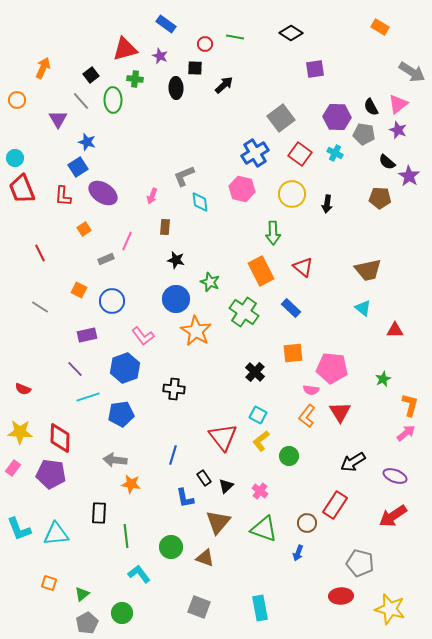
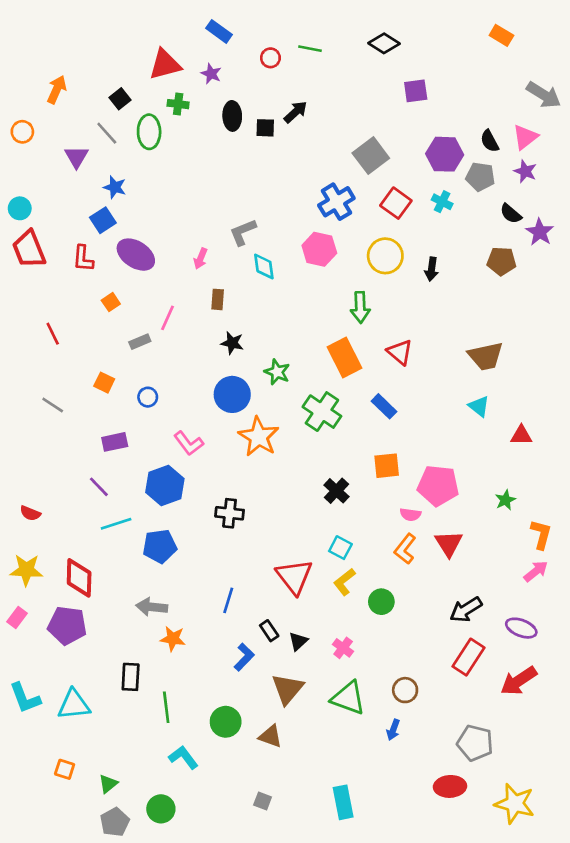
black square: (195, 68) -> (265, 128), moved
blue circle: (112, 301) -> (148, 397), size x0.6
blue L-shape: (185, 498) -> (244, 657), turned -125
red rectangle: (335, 505) -> (468, 657), moved
gray square: (199, 607) -> (263, 801), size x0.6

